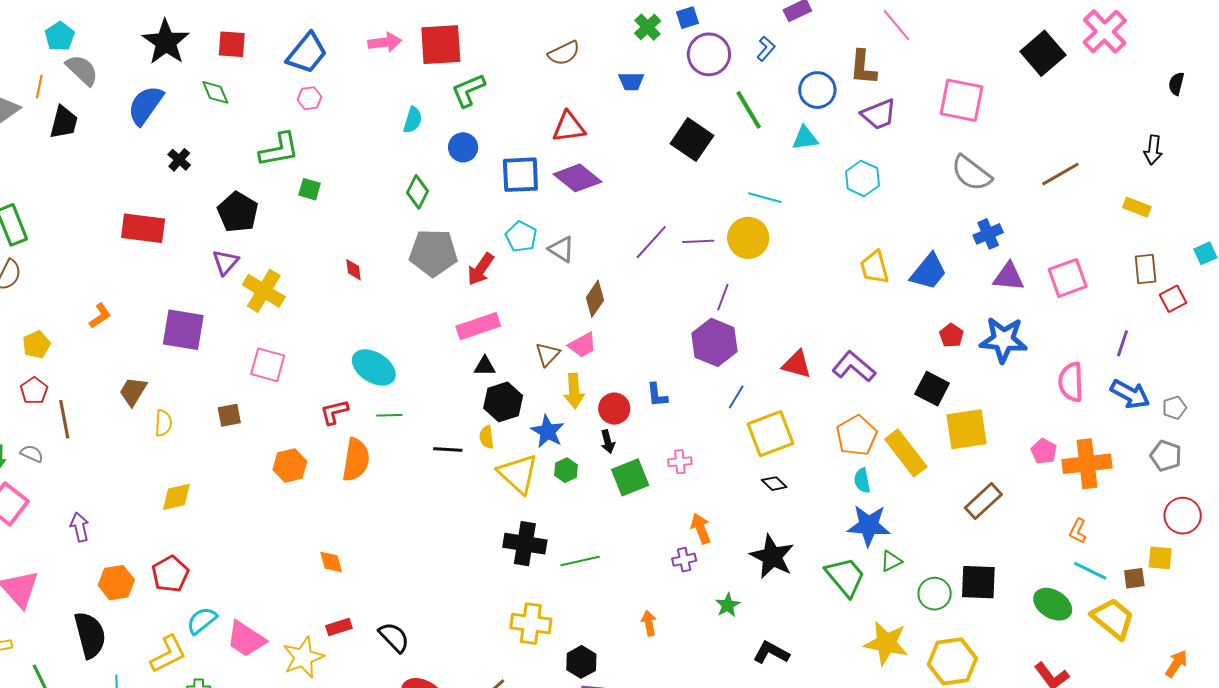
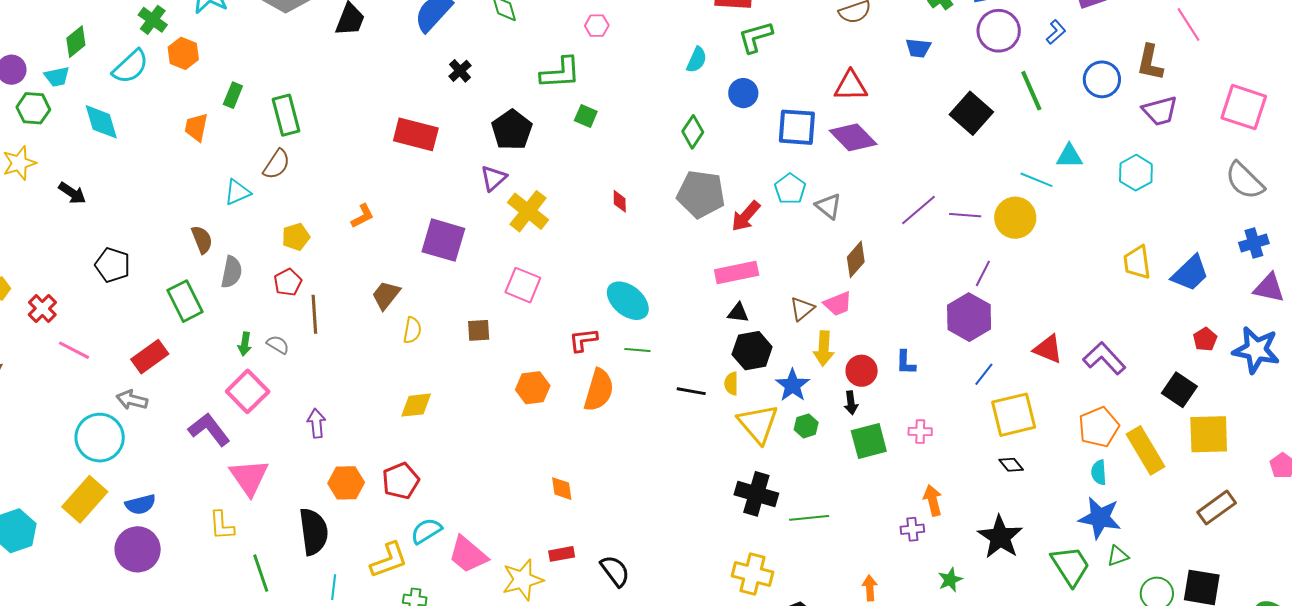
cyan triangle: (805, 138) -> (1069, 156), moved

